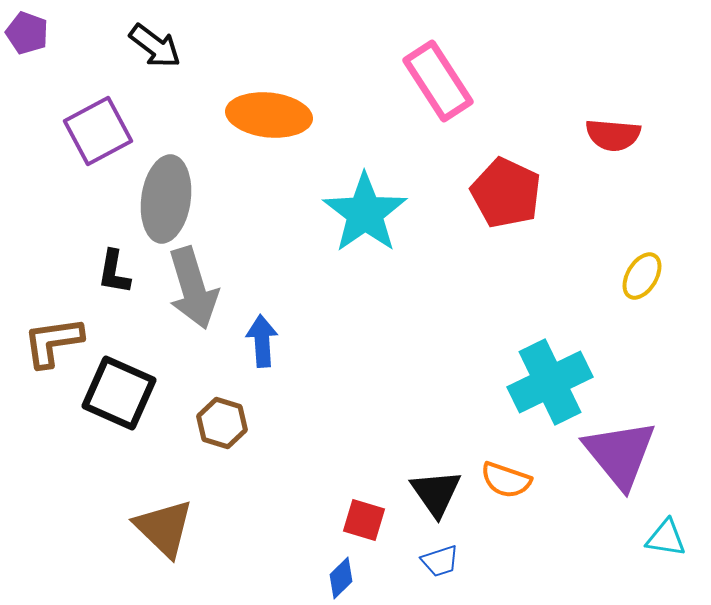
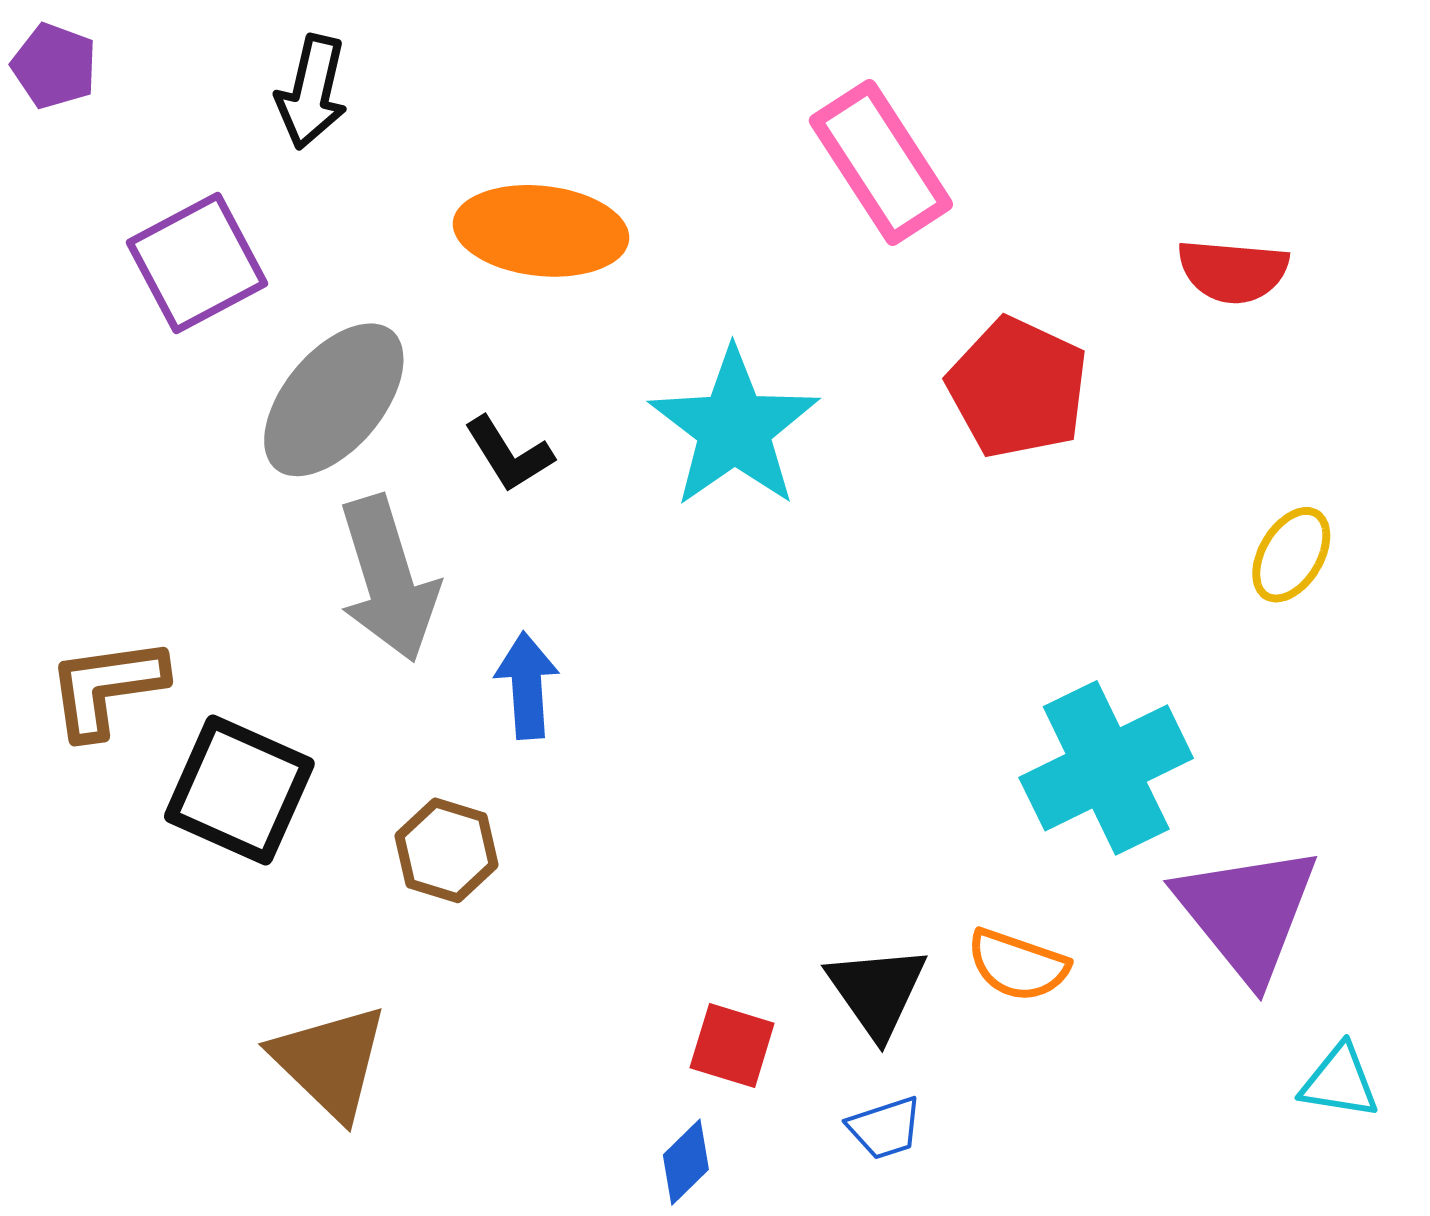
black arrow: (155, 46) -> (312, 92), turned 66
gray ellipse: (166, 199) -> (334, 400), turned 32
black L-shape: (114, 272) -> (509, 454), moved, turned -42

